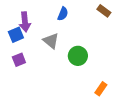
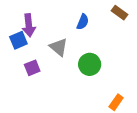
blue semicircle: (63, 14) -> (83, 22), moved
purple square: (19, 60) -> (32, 68), moved

